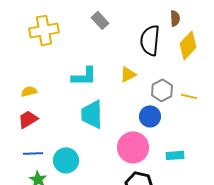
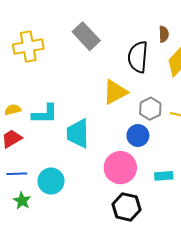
gray rectangle: (100, 20) -> (86, 36), size x1.5
yellow triangle: (128, 74) -> (115, 92), size x1.5
cyan L-shape: (84, 76) -> (45, 114), moved

